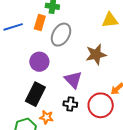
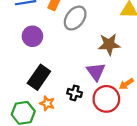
purple circle: (39, 62) -> (32, 36), moved
purple triangle: (73, 80) -> (96, 72), moved

